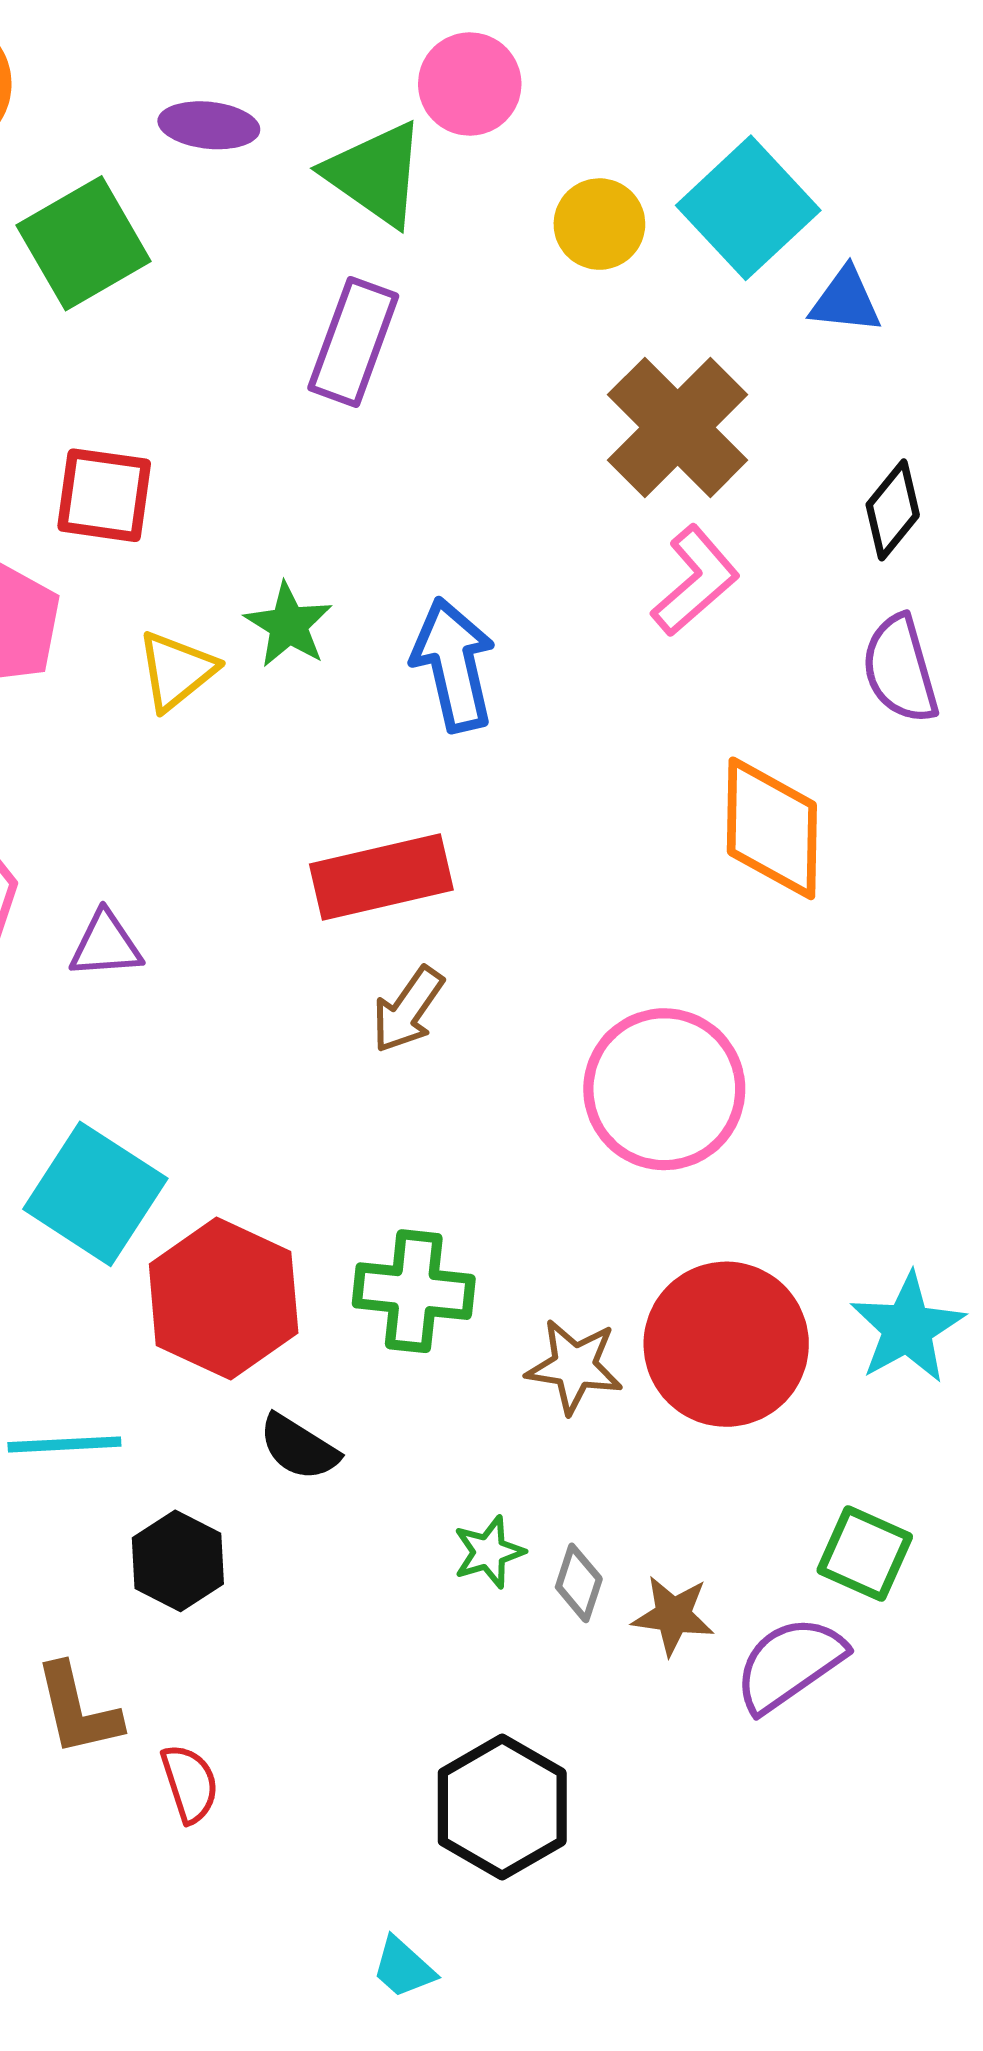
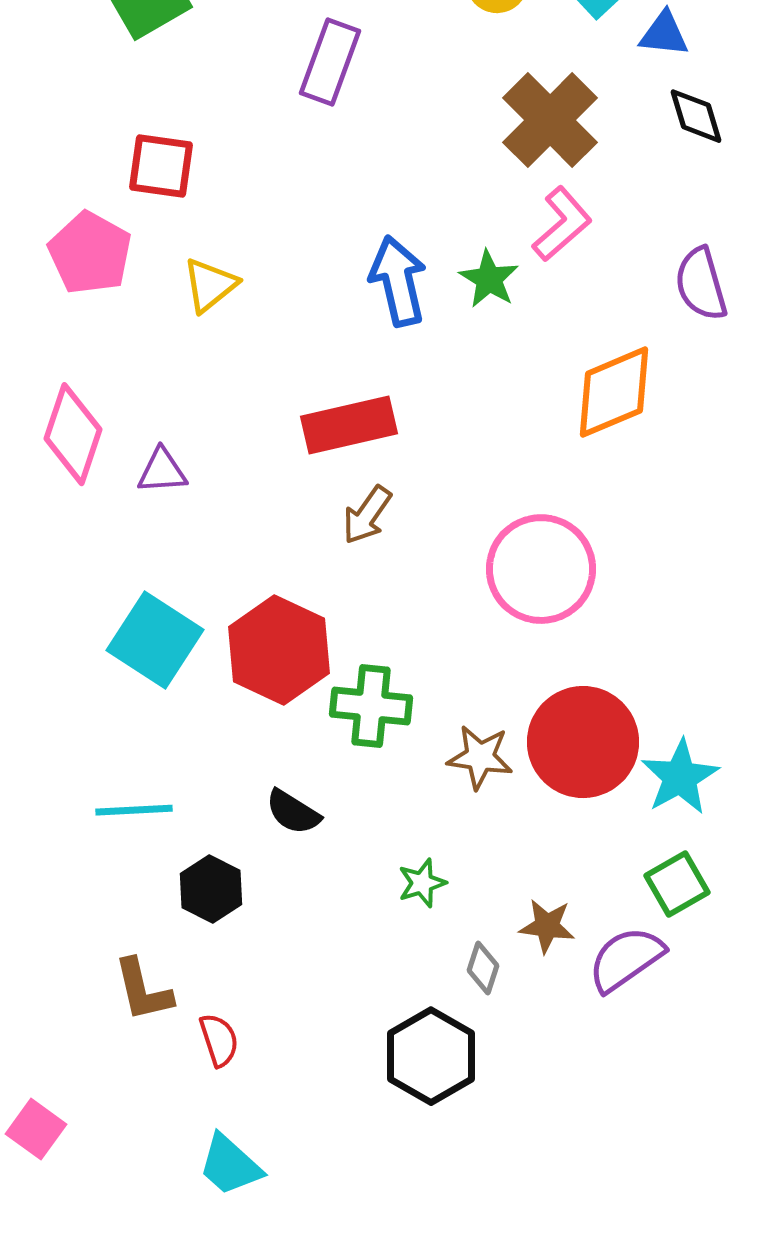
black diamond: (893, 510) -> (696, 116), moved, turned -56
green star: (288, 625) -> (489, 279), moved
orange diamond: (772, 828) -> (614, 392), turned 66
red hexagon: (224, 1299) -> (279, 650), moved
cyan star: (907, 1328) -> (680, 777), moved
green square: (865, 1553) -> (677, 884), turned 36
gray diamond: (579, 1583) -> (483, 968), moved
cyan trapezoid: (403, 1968) -> (230, 1165), moved, size x1.5

